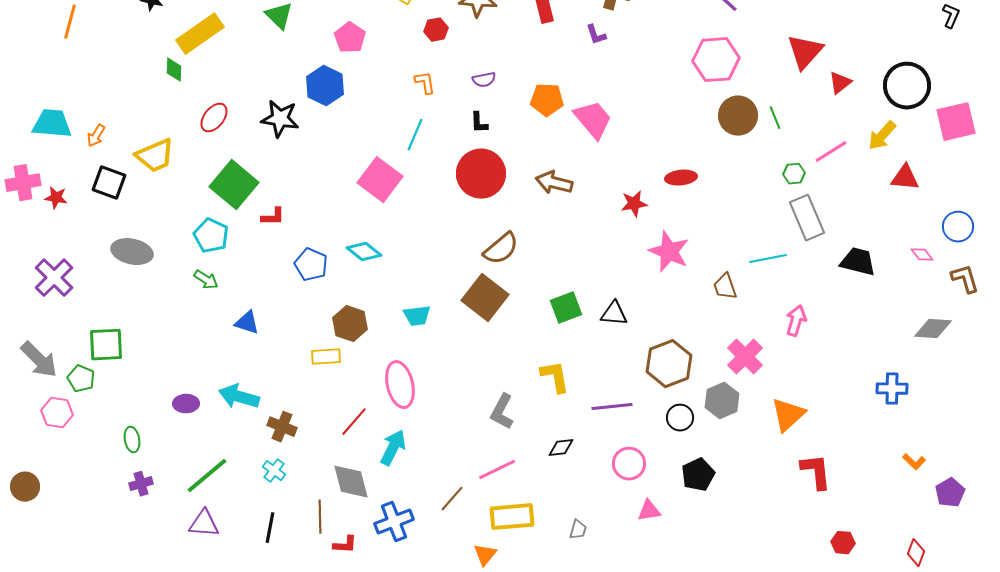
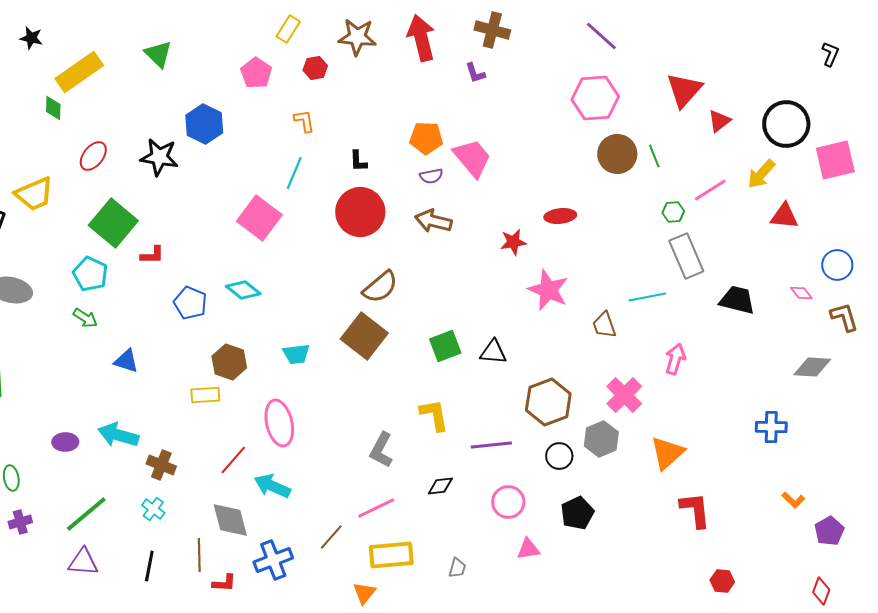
pink pentagon: (350, 38) -> (256, 73), moved
purple semicircle: (484, 80) -> (431, 176), moved
cyan arrow: (393, 448) -> (272, 486), turned -93
red diamond: (916, 553) -> (821, 591), moved

